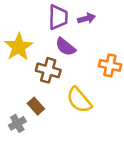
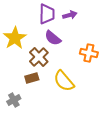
brown cross: (48, 70) -> (39, 57), turned 30
brown rectangle: (36, 106) -> (32, 78), moved, turned -64

